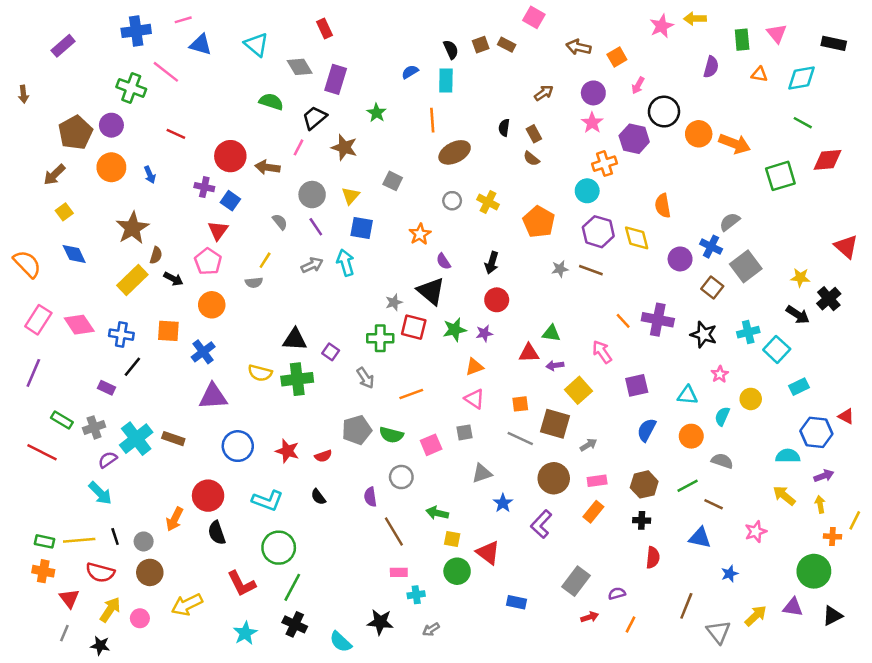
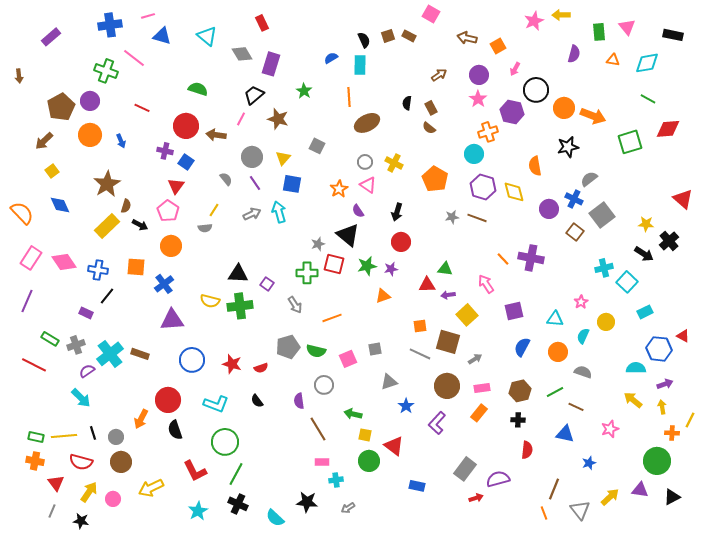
green semicircle: (271, 102) -> (198, 89), moved
black star: (704, 335) -> (568, 147), moved, turned -30
pink triangle: (474, 399) -> (368, 185), moved
purple semicircle: (617, 593) -> (498, 479), size x1.6
orange line: (631, 624) -> (544, 513), moved, turned -48

